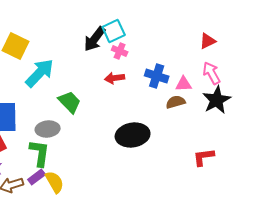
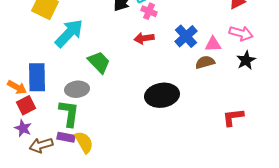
pink arrow: (212, 73) -> (241, 33), turned 135
blue cross: (157, 76) -> (186, 36), turned 30
black star: (217, 100) -> (246, 60), size x0.7
purple rectangle: (37, 177) -> (66, 137), turned 48

